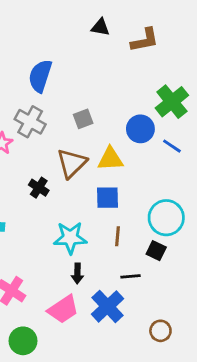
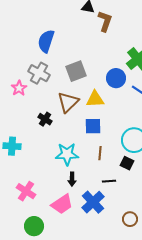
brown L-shape: (145, 40) -> (105, 21), moved, turned -60
gray square: (83, 119) -> (76, 71), size x1.5

